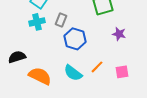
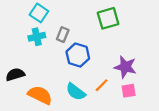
purple star: (119, 34) -> (125, 67), moved, size x1.5

